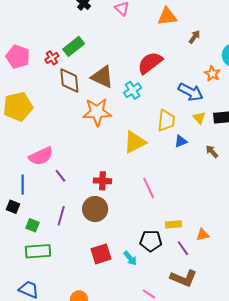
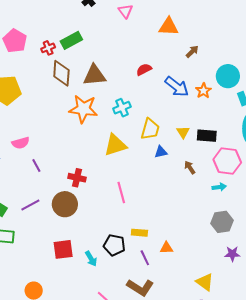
red semicircle: (150, 63) -> (144, 70), size x0.6
brown triangle: (102, 77) -> (95, 75), turned -40
cyan cross: (133, 90) -> (122, 108), moved
blue arrow: (191, 92) -> (177, 87), moved
pink semicircle: (41, 156) -> (21, 143), size x0.7
purple line: (61, 216) -> (30, 205), turned 36

